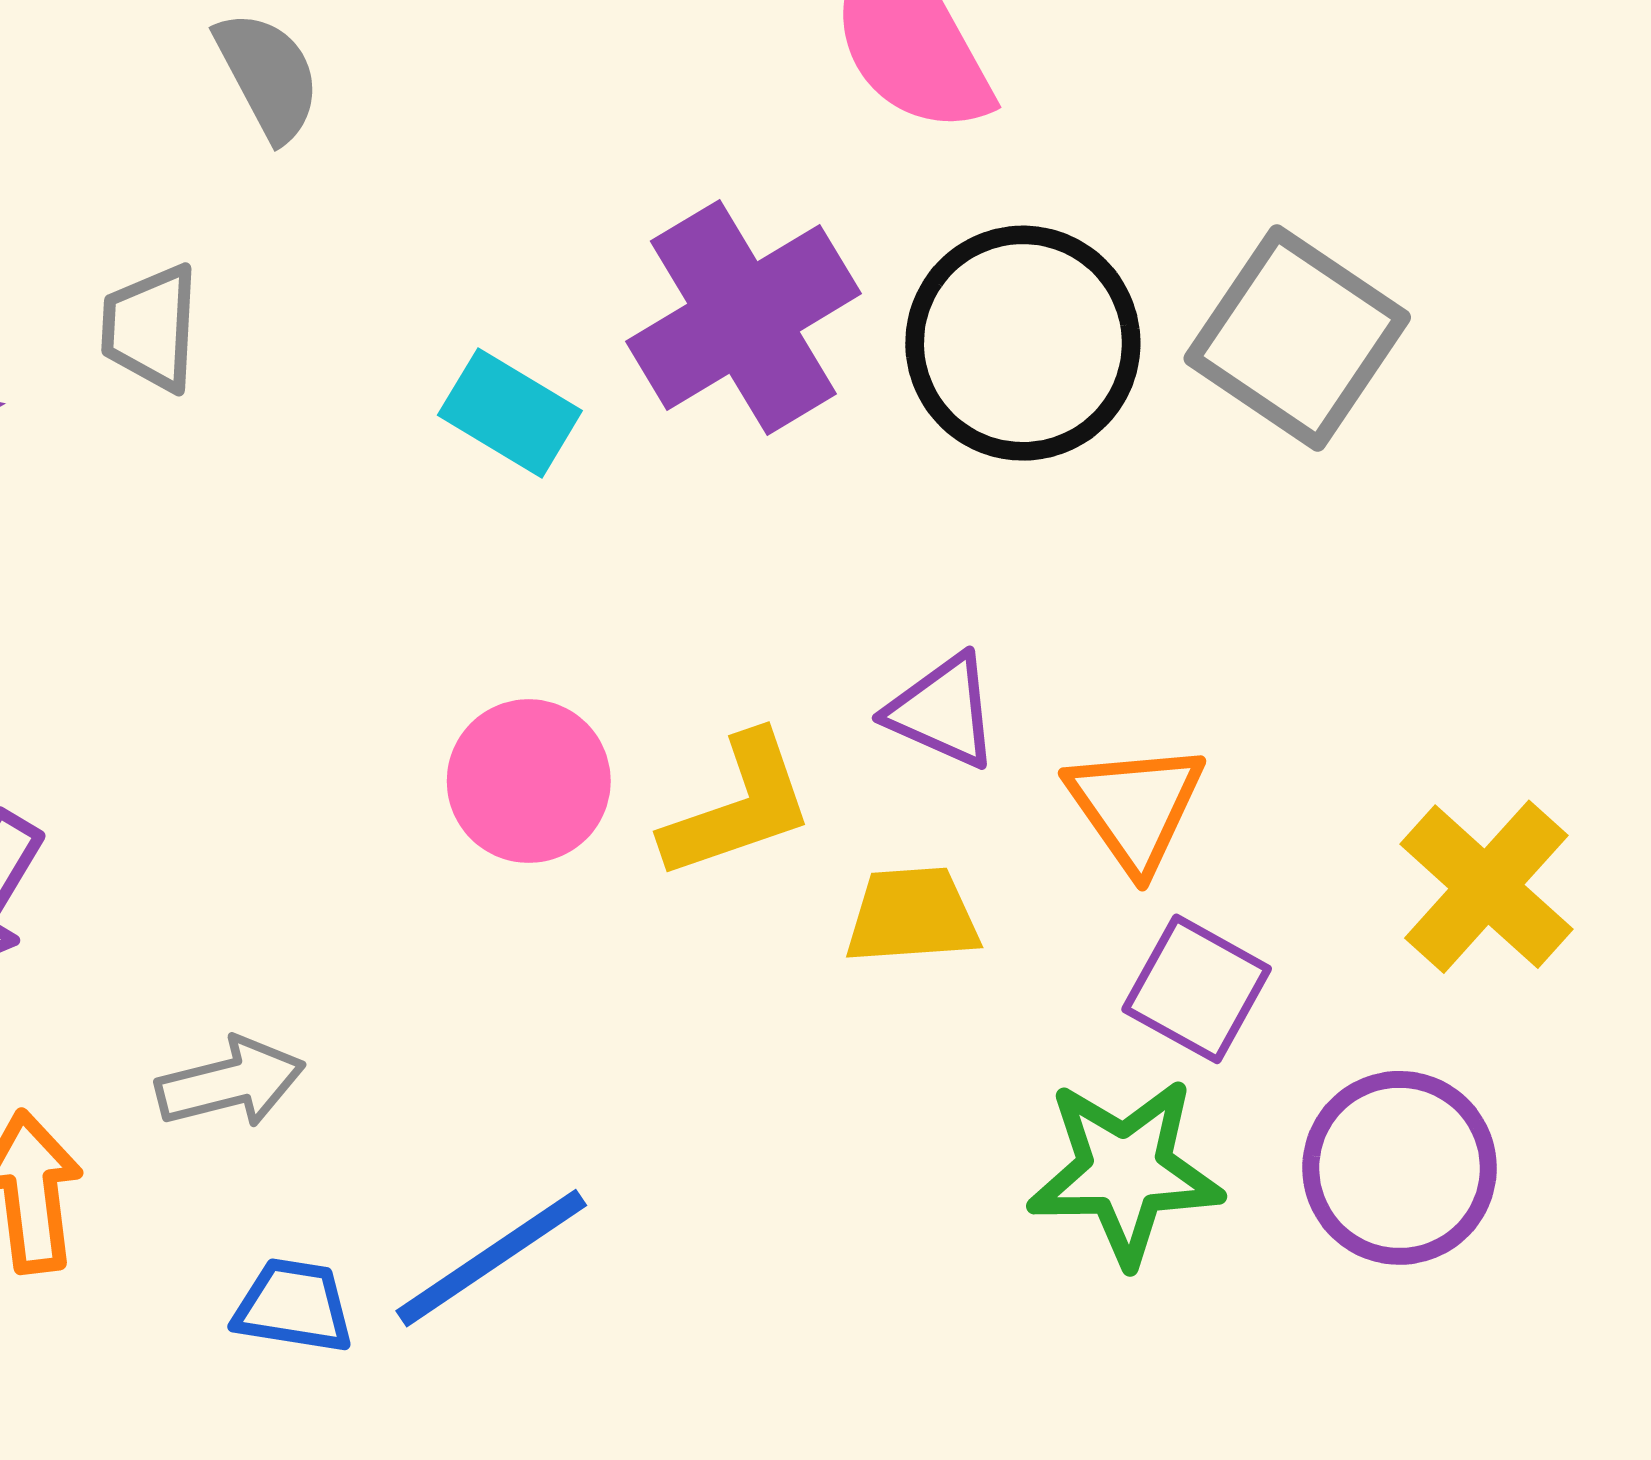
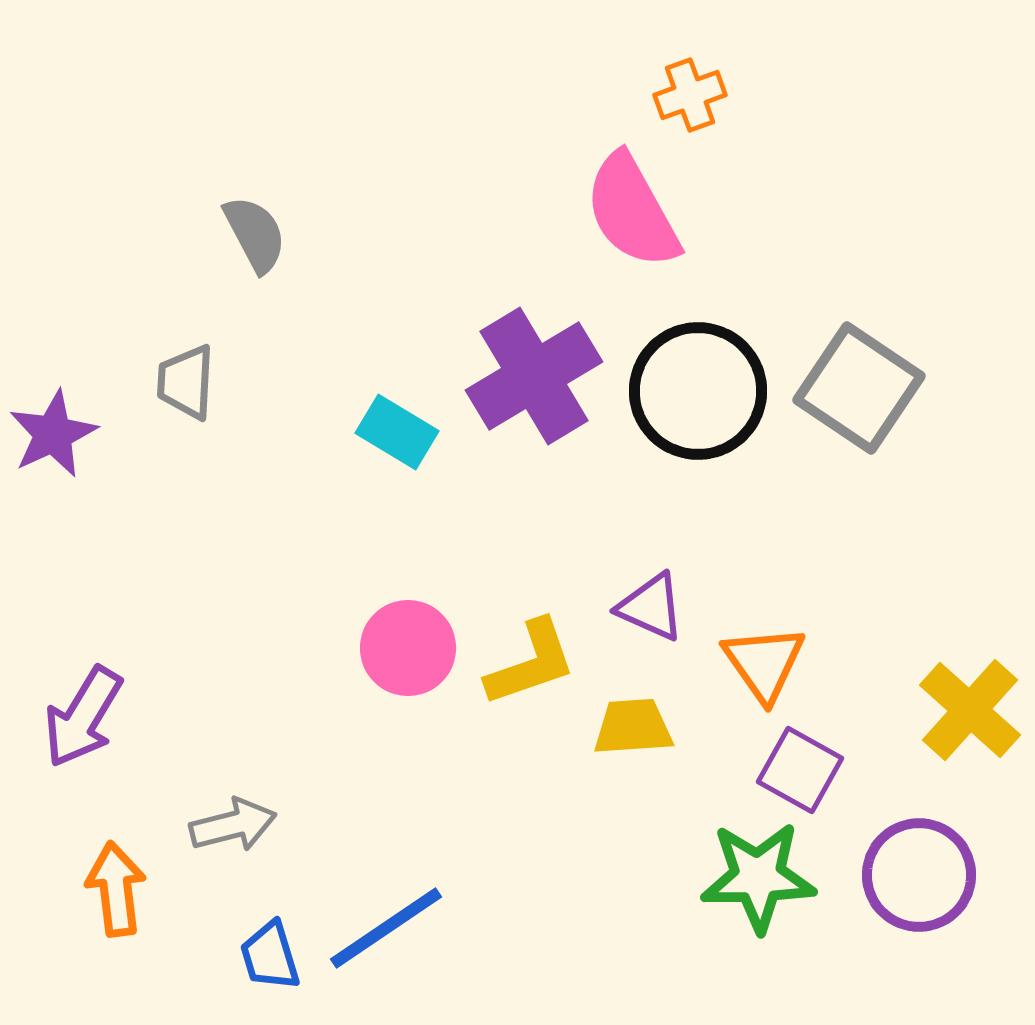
blue trapezoid: (294, 1306) -> (270, 956), turned -116

